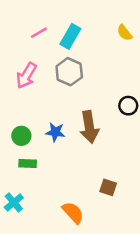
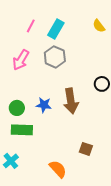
pink line: (39, 33) -> (31, 26), turned -32
green rectangle: (28, 163) -> (22, 130), size x1.5

